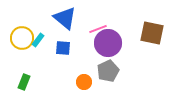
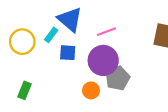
cyan rectangle: (38, 40) -> (51, 35), moved
purple circle: (108, 43) -> (103, 60), moved

